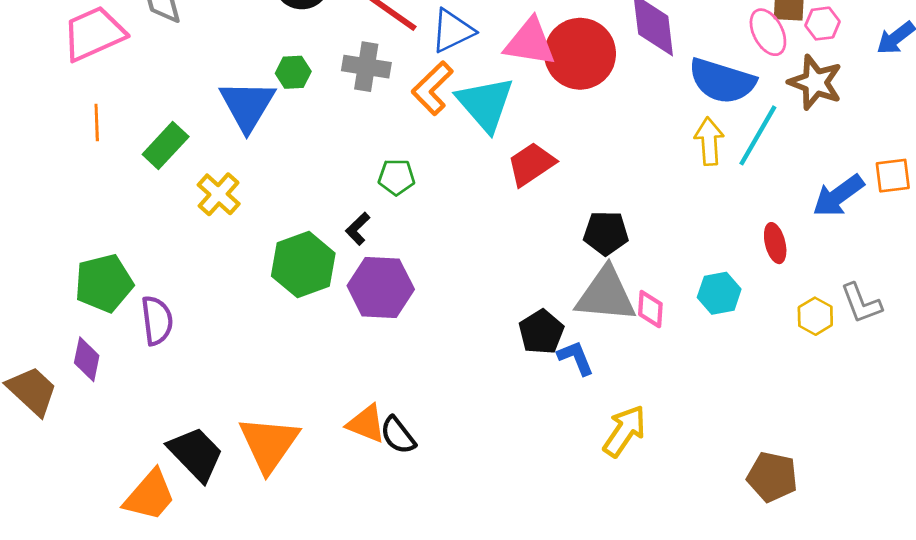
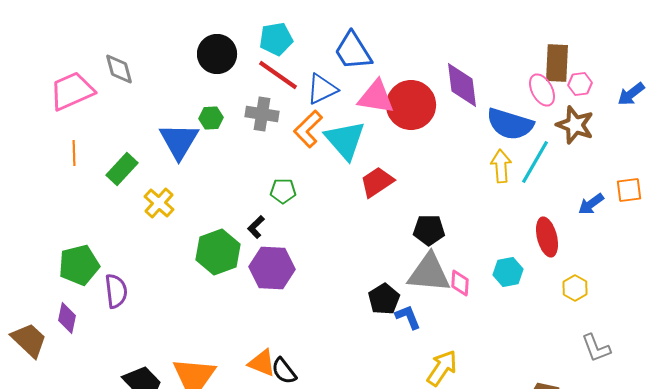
blue arrow: (838, 196) -> (591, 204), size x0.7
red ellipse: (775, 243) -> (547, 237), size x1.4
gray L-shape: (861, 303) -> (596, 348), moved

